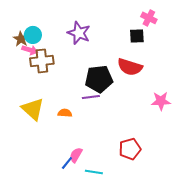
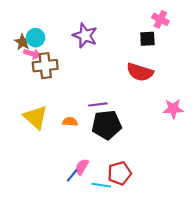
black pentagon: (99, 79) -> (107, 125), moved
red pentagon: (130, 149) -> (119, 173), moved

